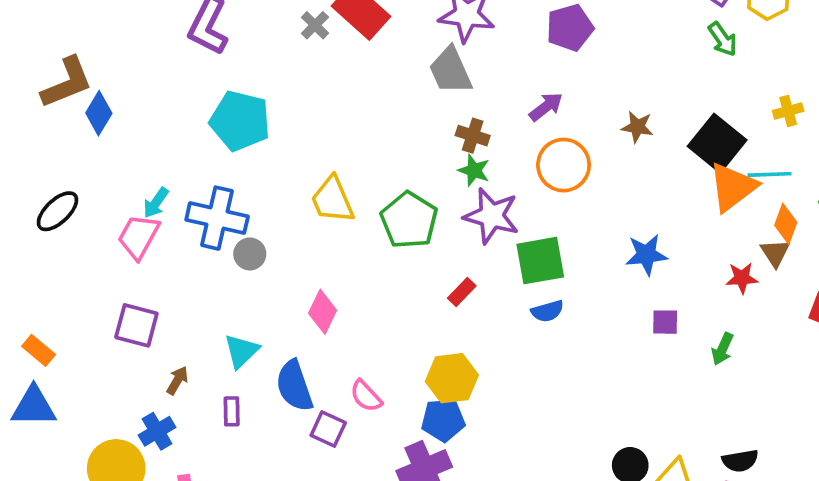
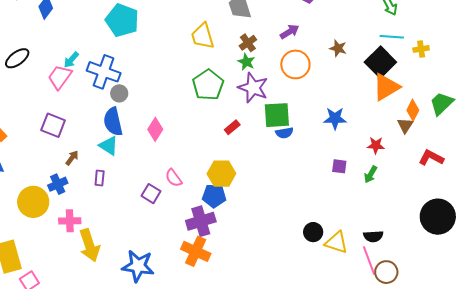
brown cross: (473, 136) -> (248, 43), turned 30
cyan line: (770, 174) -> (392, 37), moved
yellow trapezoid: (332, 200) -> (203, 36), moved
red star: (742, 278) -> (376, 145), moved
blue semicircle: (547, 311) -> (284, 133), moved
purple square: (665, 322) -> (339, 166), moved
cyan triangle: (241, 351) -> (109, 146), turned -50
blue semicircle: (294, 386) -> (113, 122), moved

